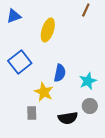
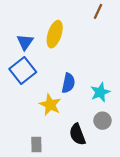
blue triangle: (14, 16) -> (25, 42), moved, turned -35
gray rectangle: (32, 113) -> (36, 145), moved
black semicircle: (68, 118) -> (77, 134), turned 78

